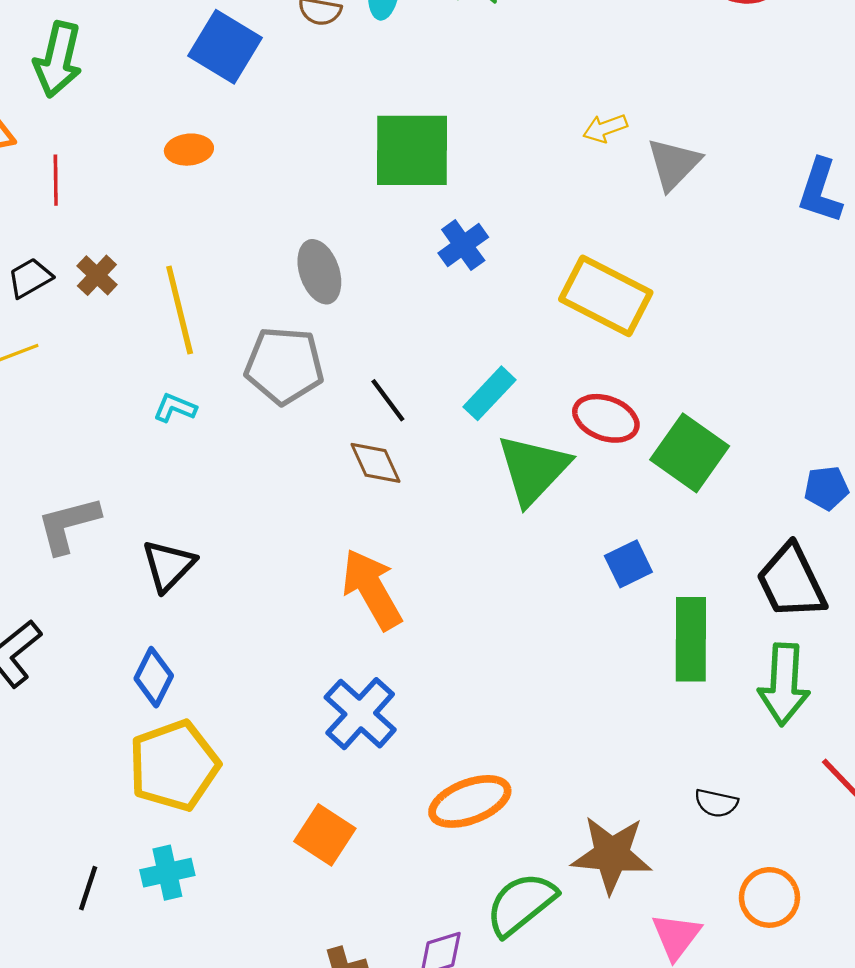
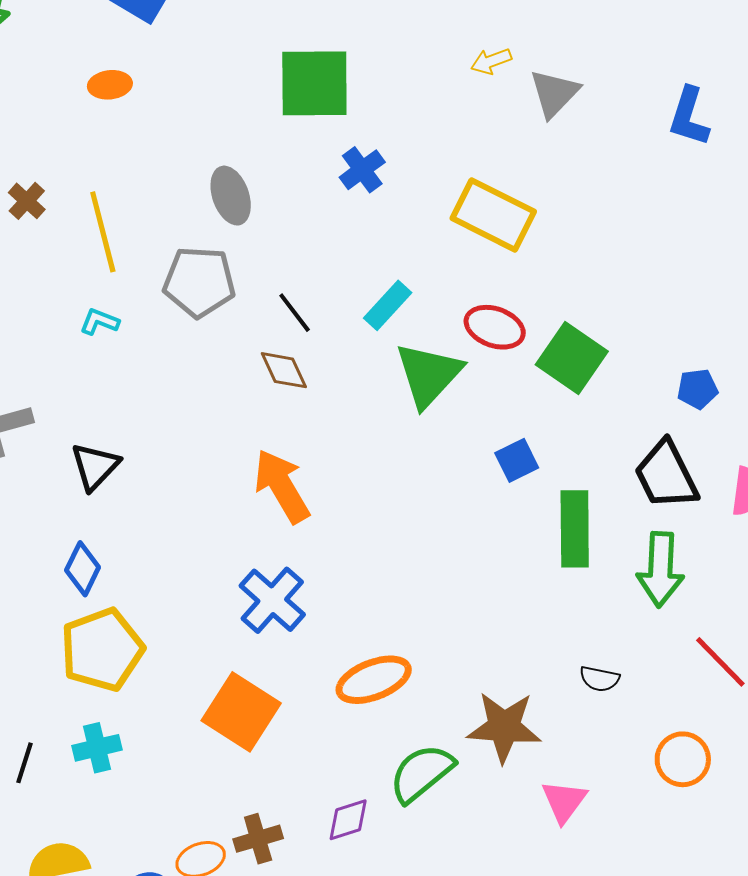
orange square: (325, 835) -> (241, 712), size x1.4
orange circle: (769, 897) -> (683, 759), moved

